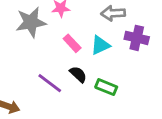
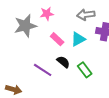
green rectangle: (106, 87) -> (85, 70), turned 35

